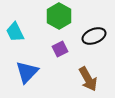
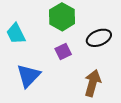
brown arrow: (88, 79) -> (93, 83), turned -135

